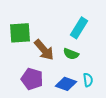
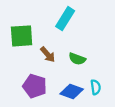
cyan rectangle: (79, 28) -> (65, 19), moved
brown arrow: (44, 50) -> (48, 54), size x0.7

